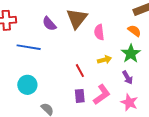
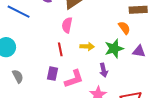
pink semicircle: (99, 32) -> (67, 25), moved

